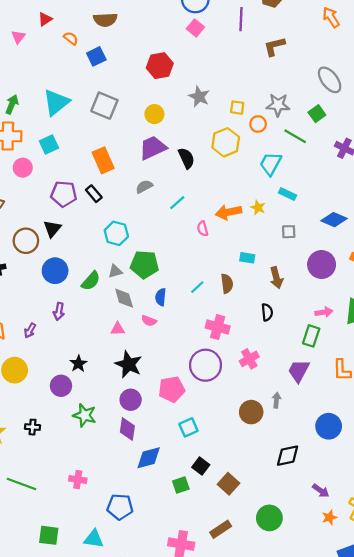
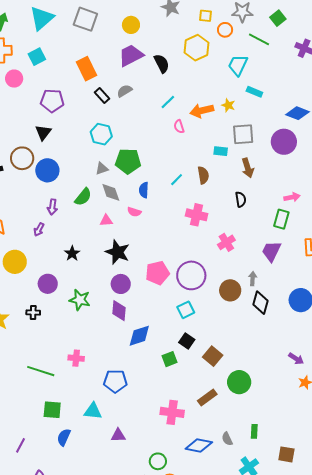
black rectangle: (94, 194) -> (102, 96), moved
cyan line: (177, 203) -> (168, 102), moved
gray square: (289, 232) -> (243, 134), moved, size x1.6
brown circle: (26, 241) -> (22, 158), moved
purple circle: (322, 265) -> (284, 142), moved
green semicircle: (91, 281) -> (83, 197), moved
purple arrow: (30, 330) -> (39, 229), moved
purple circle: (206, 365) -> (191, 275), moved
purple circle: (61, 386) -> (48, 284), moved
cyan square: (188, 427) -> (186, 310), moved
black diamond: (288, 456) -> (261, 303), moved, turned -60
green line: (21, 484) -> (41, 371), moved
green circle: (269, 518) -> (239, 382), moved

